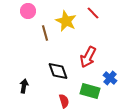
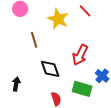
brown line: (45, 33) -> (34, 40), moved

